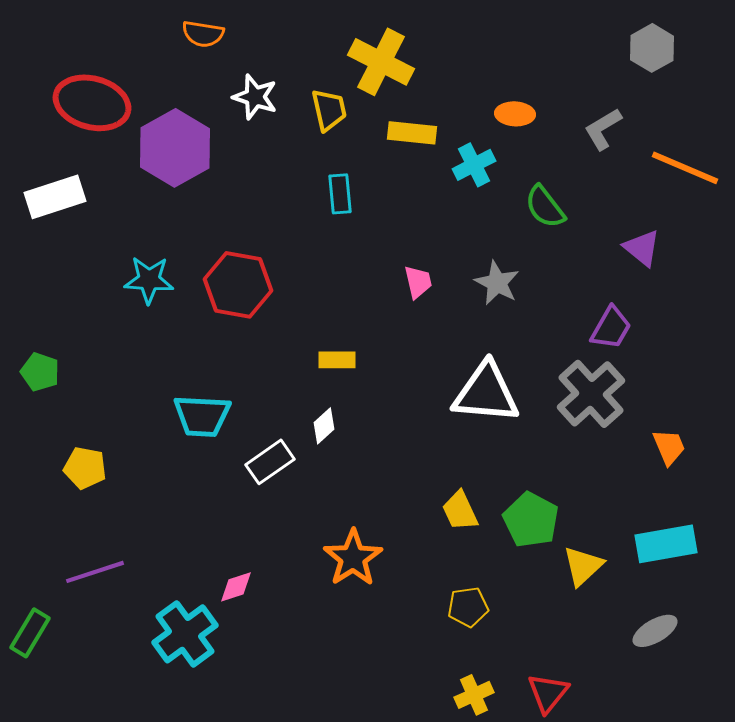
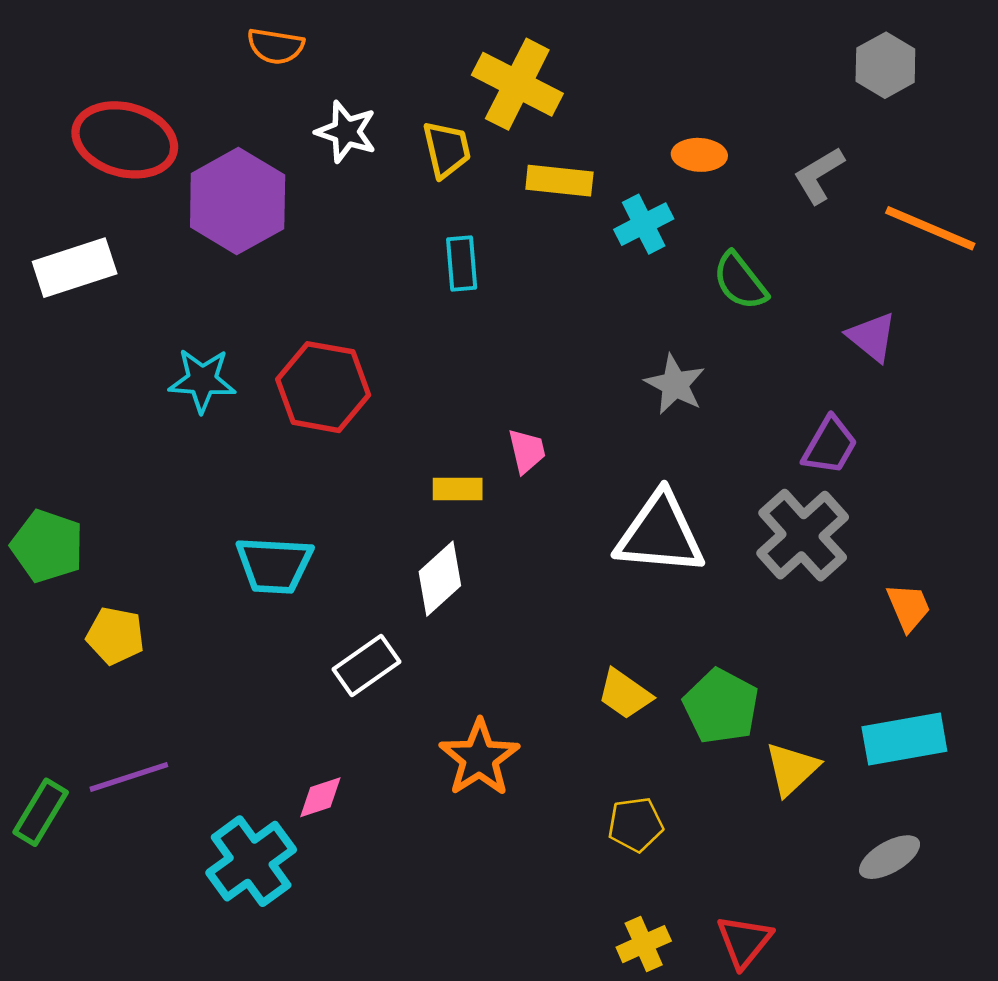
pink trapezoid: (418, 282) -> (527, 451), moved
green pentagon: (40, 372) -> (47, 546), moved, size x1.4
white diamond: (324, 426) -> (440, 579), size x1.5
white rectangle: (270, 462) -> (367, 666), moved
yellow trapezoid: (460, 511) -> (625, 694), turned -30
green rectangle: (30, 633) -> (41, 812), moved

